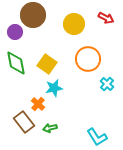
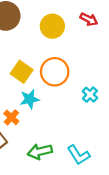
orange circle: (88, 59) -> (55, 72), moved
green arrow: (50, 128) -> (40, 152), moved, size x1.5

